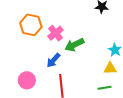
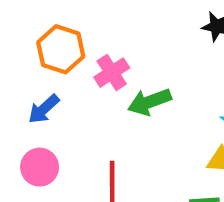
blue arrow: (53, 60) -> (44, 109), moved

